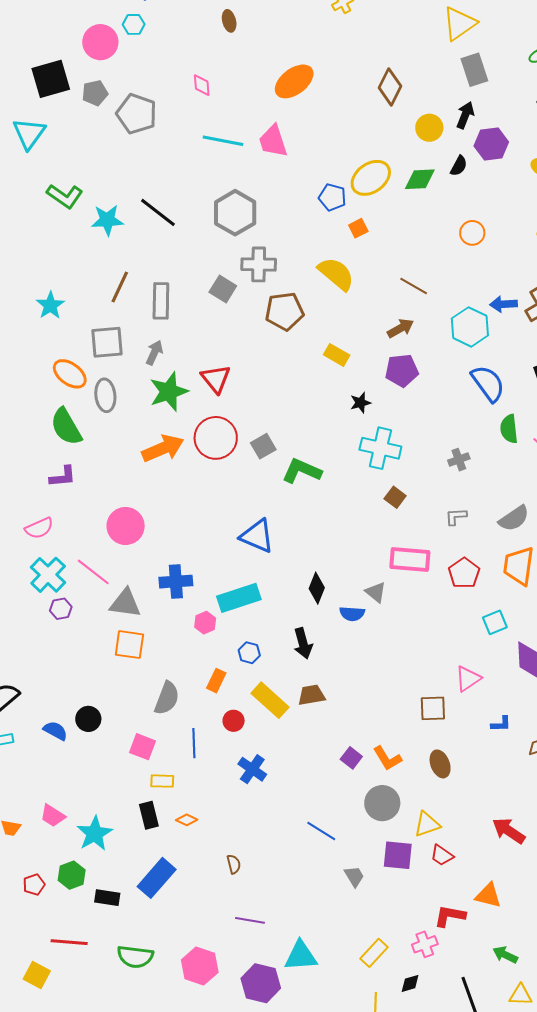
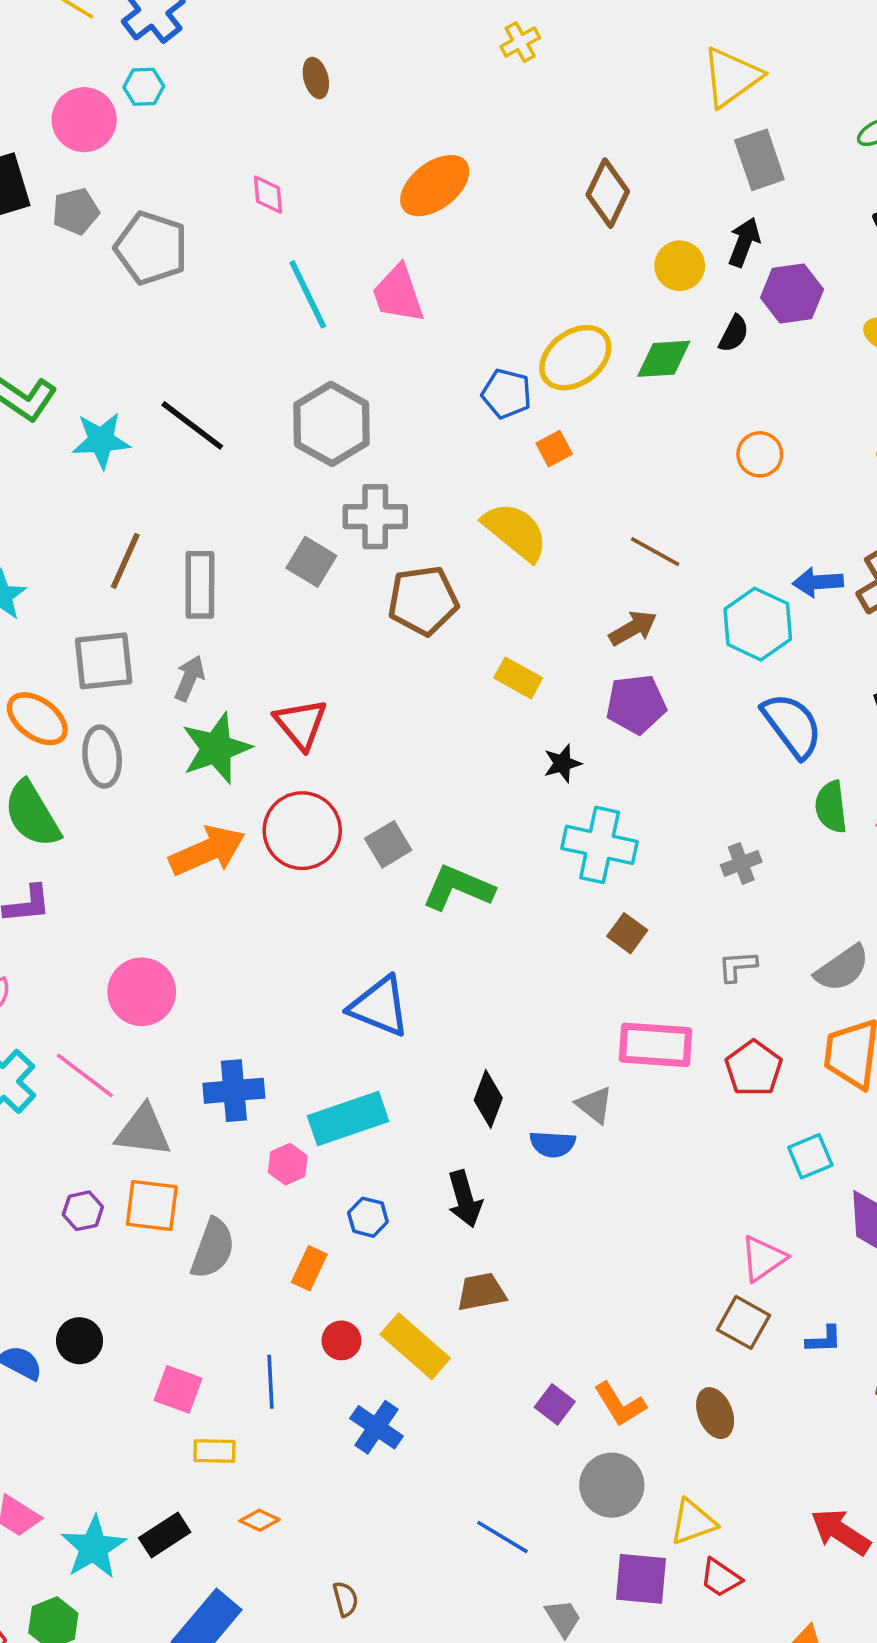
cyan line: (223, 141) -> (308, 294), turned 54
purple hexagon: (61, 609) -> (83, 1211), moved
gray semicircle: (167, 698) -> (213, 1249), moved
yellow rectangle: (270, 700) -> (415, 1346), moved
brown square: (433, 708) -> (743, 1322), moved, turned 32
black rectangle: (149, 815) -> (165, 1535), moved, turned 72

